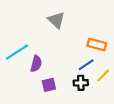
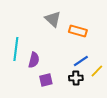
orange rectangle: (97, 45) -> (78, 31), moved
cyan line: (17, 52) -> (16, 49), turned -50

